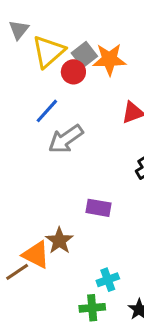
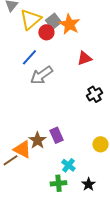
orange star: (109, 59) -> (69, 24), turned 30
purple rectangle: (98, 208) -> (56, 135), moved, turned 56
cyan cross: (108, 280) -> (68, 165), turned -32

